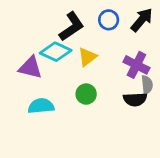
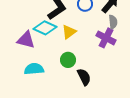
gray semicircle: (147, 85) -> (113, 22), moved
black semicircle: (135, 99) -> (84, 77), moved, turned -114

